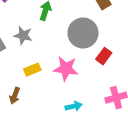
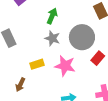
gray star: (23, 35) -> (52, 38), moved

